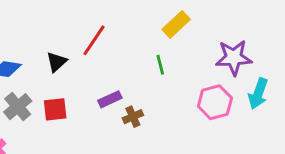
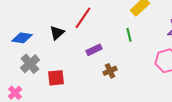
purple rectangle: (110, 99) -> (94, 50), moved
red square: (55, 109) -> (56, 78), moved

